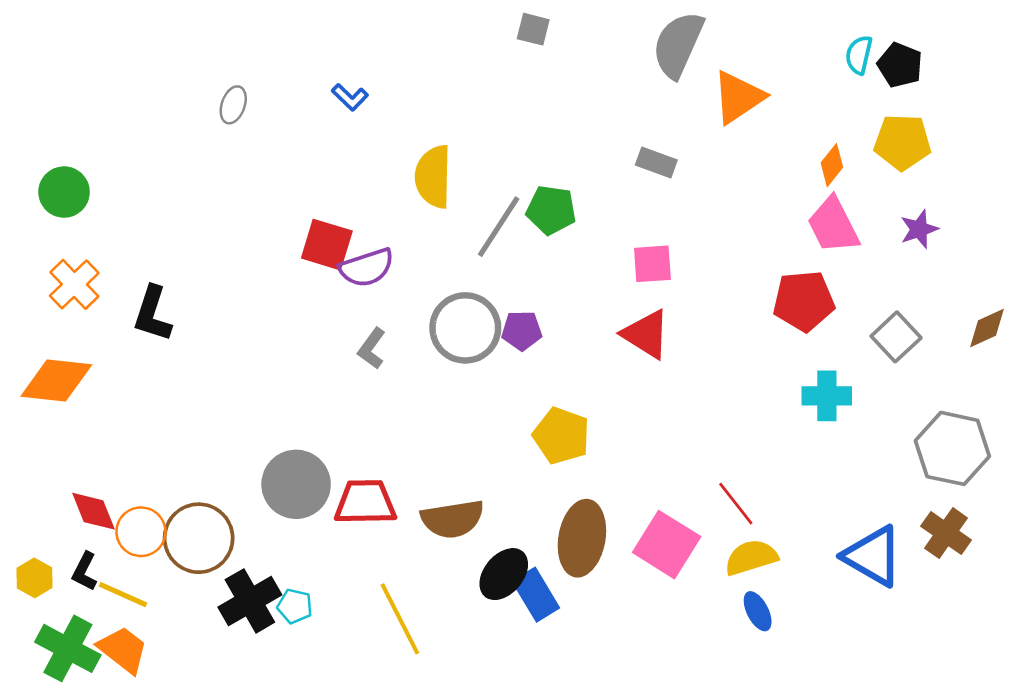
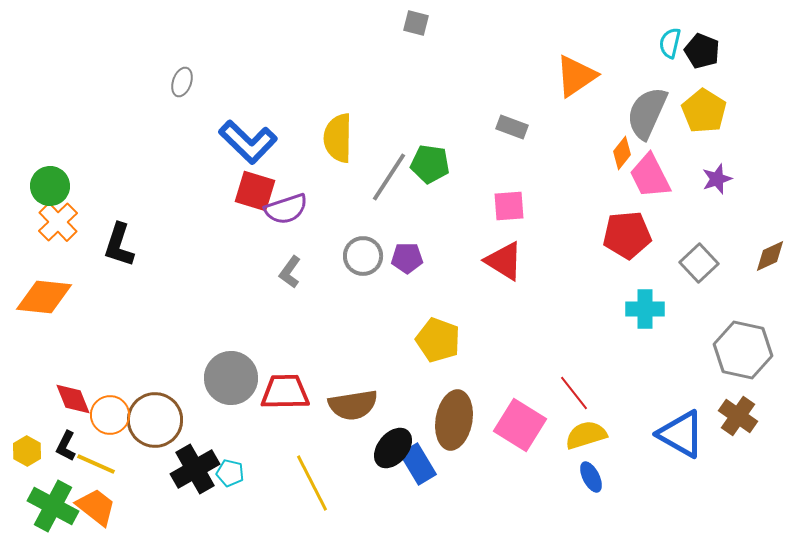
gray semicircle: (678, 45) -> (647, 113), moved
blue L-shape: (350, 97) -> (248, 142), moved, size x2.0
yellow pentagon: (902, 142) -> (704, 111), turned 30
orange diamond: (832, 165) -> (622, 153), moved
green circle: (64, 192) -> (50, 186), moved
gray circle: (465, 328) -> (363, 256), size x0.7

